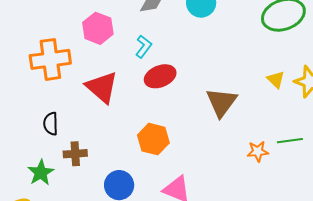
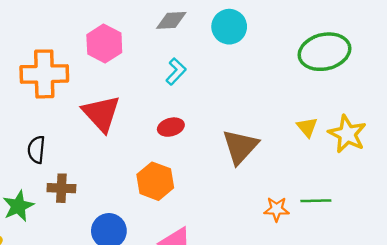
cyan L-shape: (144, 47) -> (176, 71), moved
red ellipse: (160, 76) -> (171, 127), moved, size x0.7

